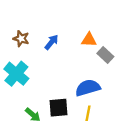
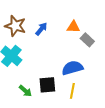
brown star: (21, 39) -> (15, 26), size x1.5

